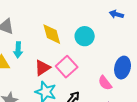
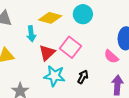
yellow diamond: (52, 34) -> (50, 18), turned -50
cyan arrow: (18, 50) -> (31, 34), moved

